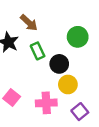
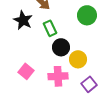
black circle: (59, 64) -> (61, 47), moved

